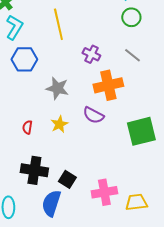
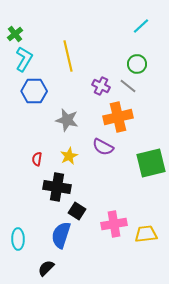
green circle: (131, 17) -> (137, 64), moved
gray line: (132, 55) -> (128, 86), moved
black cross: (34, 170) -> (57, 187), moved

